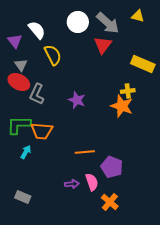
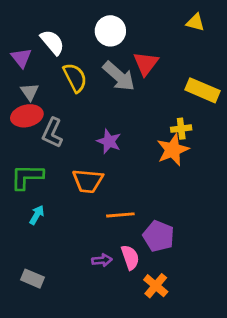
gray arrow: (108, 23) -> (119, 76), moved
red ellipse: (19, 82) -> (27, 116), turned -40
orange star: (122, 106) -> (173, 150), turned 30
orange trapezoid: (42, 131) -> (88, 181), moved

